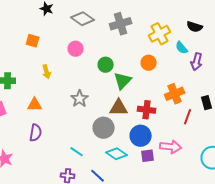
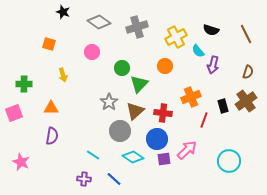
gray star: (80, 99) -> (109, 102), moved
brown triangle: (119, 108) -> (135, 111), turned -42
pink arrow: (171, 147) -> (187, 150), turned -50

